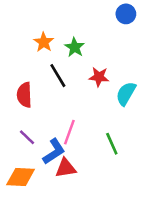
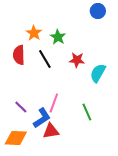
red semicircle: (24, 95) -> (19, 55), moved

